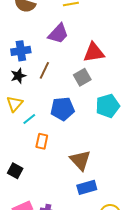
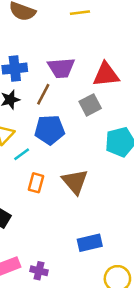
purple trapezoid: (58, 34) -> (61, 68), moved, turned 40
blue pentagon: (63, 109) -> (50, 130), moved
brown triangle: (80, 160) -> (75, 182), moved

